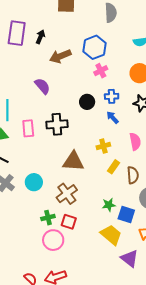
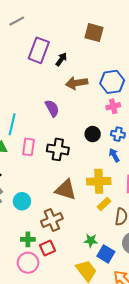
yellow cross: (103, 146) -> (99, 181), size x1.6
red square: (69, 222) -> (47, 248), turned 35

